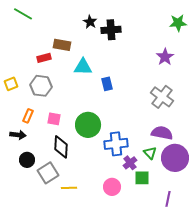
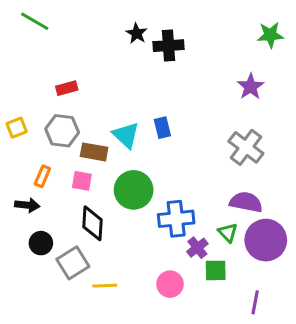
brown rectangle: (62, 45) -> (94, 152), moved
cyan triangle: (83, 67) -> (126, 135), moved, turned 42

